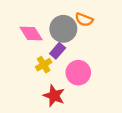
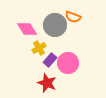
purple rectangle: (58, 51) -> (50, 60), moved
yellow cross: (44, 65) -> (39, 48), moved

